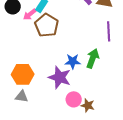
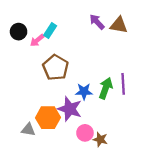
brown pentagon: (47, 25) -> (56, 68), moved
purple line: (109, 31) -> (123, 84), moved
orange hexagon: (23, 74) -> (48, 118), moved

